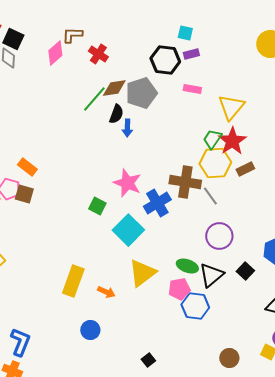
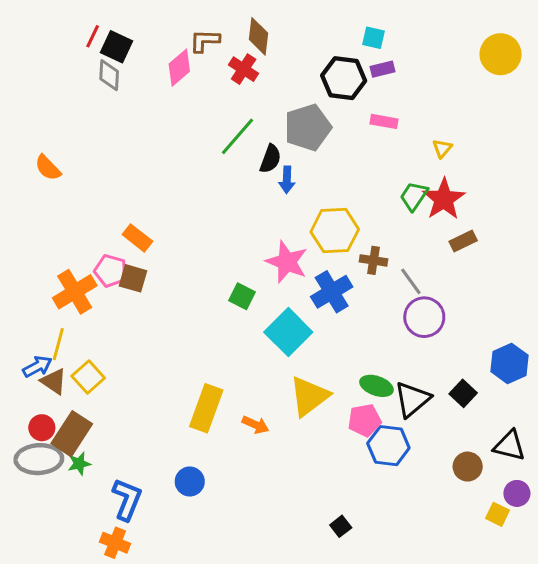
brown diamond: (114, 88) -> (258, 36), moved, turned -75
yellow triangle: (231, 107) -> (442, 148), size x0.5
yellow hexagon: (215, 163) -> (335, 231), moved
brown cross: (185, 182) -> (374, 260), size x0.6
purple circle: (219, 236) -> (424, 317), moved
blue circle: (90, 330) -> (190, 481), moved
brown circle: (229, 358) -> (468, 467), moved
black square: (148, 360) -> (341, 526), moved

